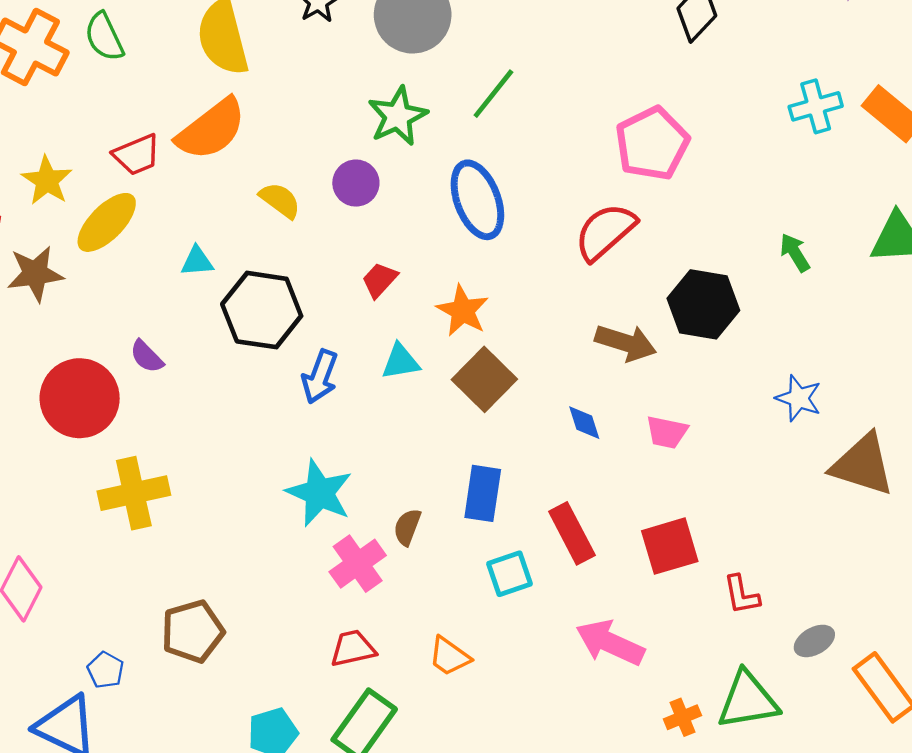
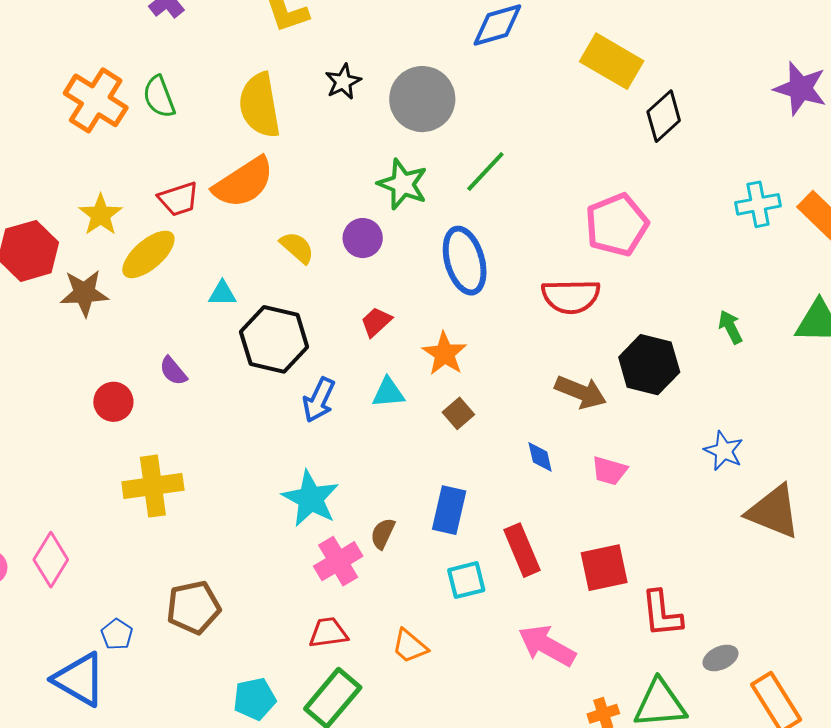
green star: (398, 116) -> (403, 184), turned -30
red semicircle: (605, 232) -> (571, 296), turned -144
brown square: (484, 379) -> (458, 413), size x0.6
red circle: (80, 398) -> (113, 402), size x0.6
red L-shape: (742, 595) -> (662, 614), size x1.4

